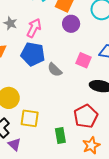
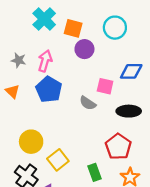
blue pentagon: (33, 54) -> (49, 89), turned 30
gray semicircle: (55, 70) -> (88, 103), moved
yellow square: (30, 118) -> (58, 160), turned -36

